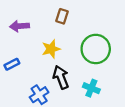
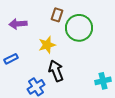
green circle: (96, 49) -> (79, 28), moved
cyan cross: (91, 88) -> (103, 81), moved, turned -35

